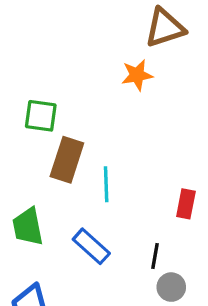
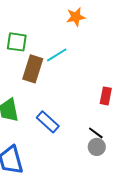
cyan line: (106, 184) -> (57, 55), moved, turned 60
black line: (155, 256) -> (96, 133), moved, turned -63

